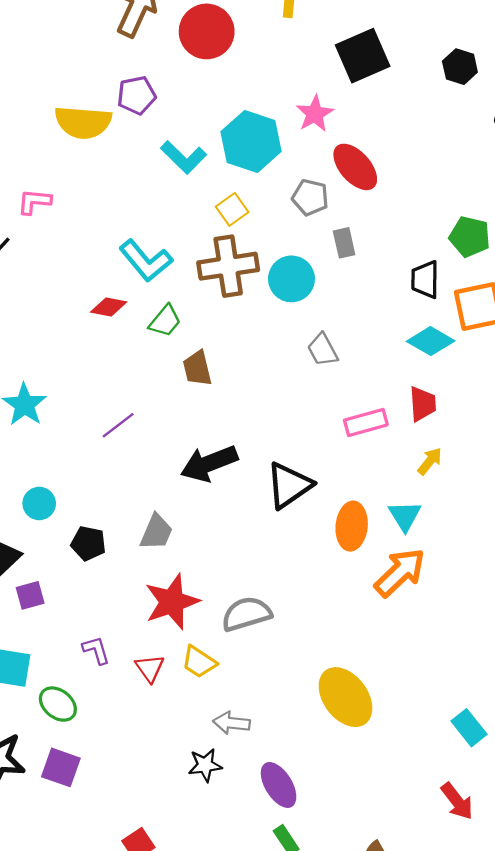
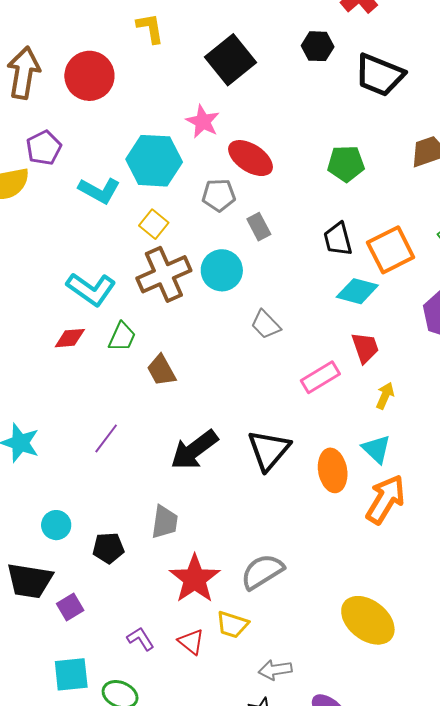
green pentagon: (470, 237) -> (346, 164), moved

